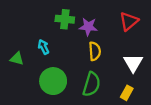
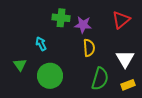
green triangle: (17, 59) -> (20, 65), moved, turned 40
green semicircle: (91, 84) -> (100, 79), moved
yellow rectangle: (127, 93) -> (128, 85), moved, turned 40

